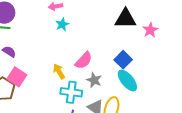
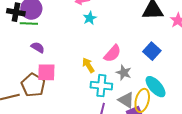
pink square: (17, 77) -> (46, 72), turned -30
cyan ellipse: (127, 80) -> (156, 87), moved

